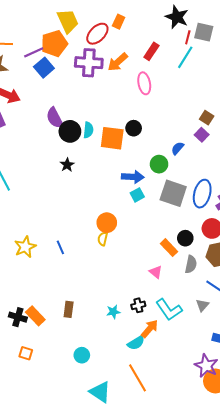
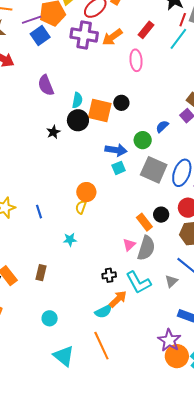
black circle: (70, 131) -> (78, 120), moved
gray semicircle: (191, 264) -> (146, 248), moved, size x1.4
pink triangle: (156, 272) -> (129, 245), turned 32
cyan star: (113, 312) -> (70, 240), moved

